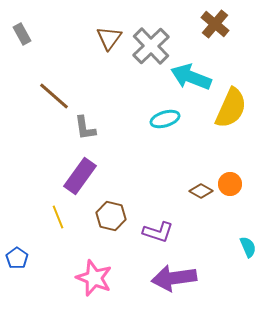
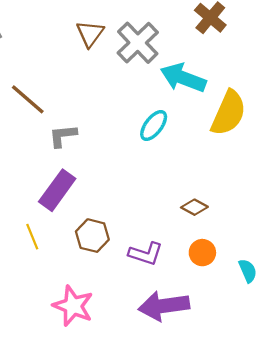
cyan ellipse: (165, 119) -> (154, 126), turned -36
gray L-shape: (85, 128) -> (63, 136), turned 92
orange circle: (230, 184) -> (202, 253), moved

